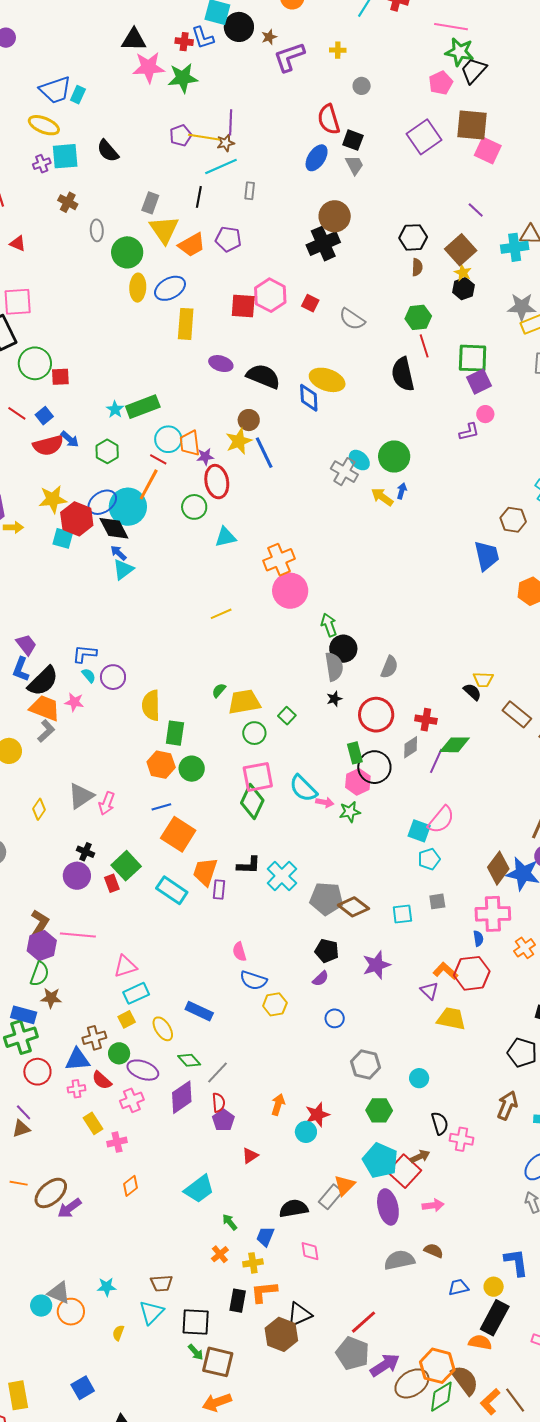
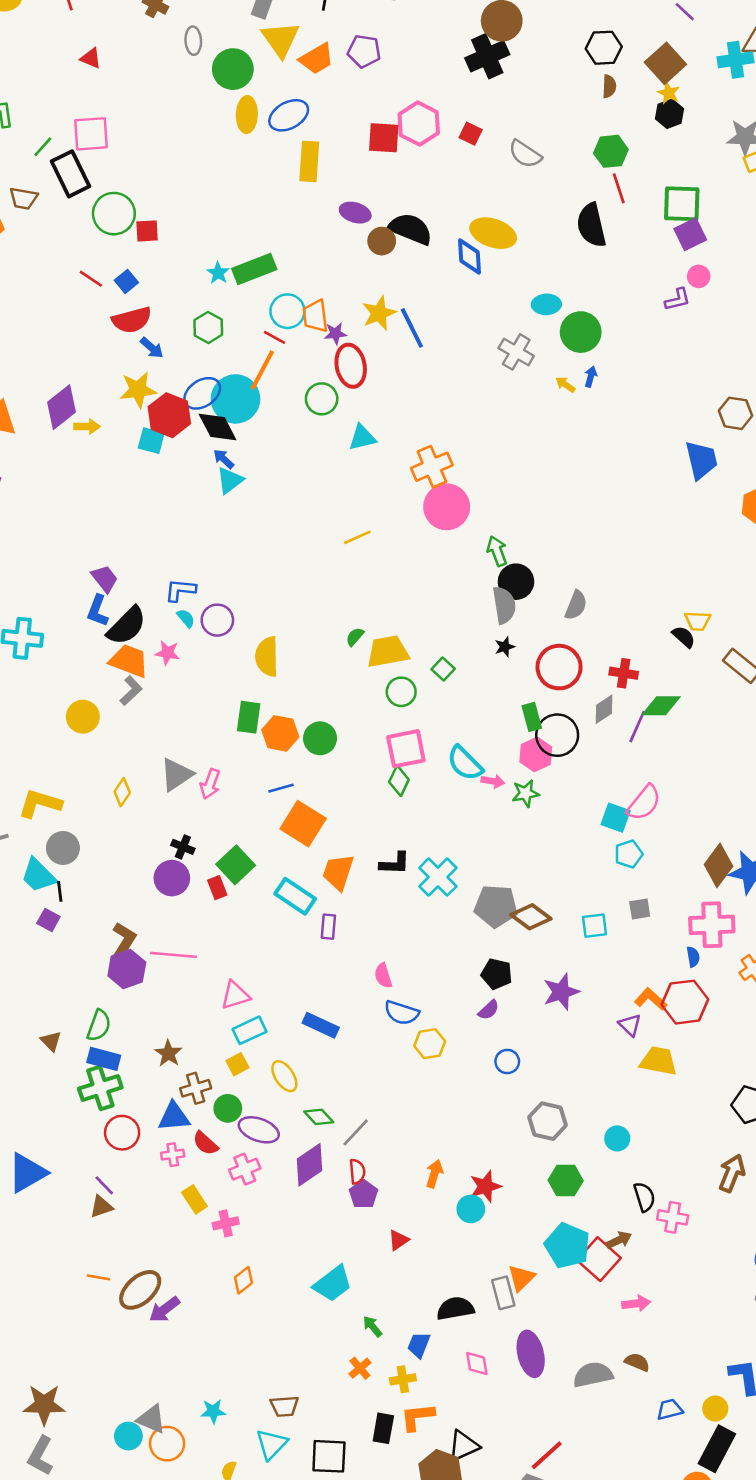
brown circle: (249, 420) -> (382, 241), moved
blue arrow: (70, 439) -> (152, 348), moved
cyan ellipse: (359, 460) -> (546, 304), moved, turned -45
yellow arrow: (382, 497) -> (565, 385), size x0.7
green rectangle: (175, 733) -> (249, 717), moved
green diamond: (252, 802) -> (399, 781), size x0.7
purple rectangle: (219, 889) -> (328, 927), moved
green semicircle: (40, 974) -> (99, 1026), moved
brown star: (51, 998) -> (168, 1053), moved, turned 30
blue rectangle: (199, 1011) -> (321, 1025), moved
gray rectangle: (331, 1197) -> (503, 1293), turned -55
purple ellipse: (388, 1207) -> (531, 1354), moved

